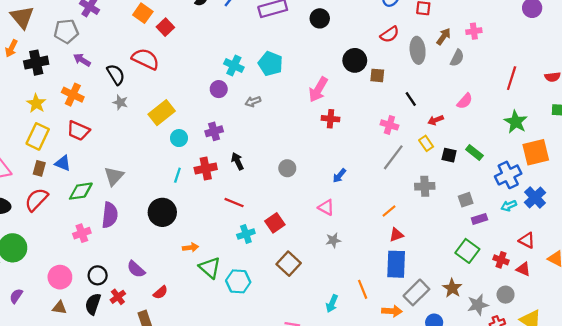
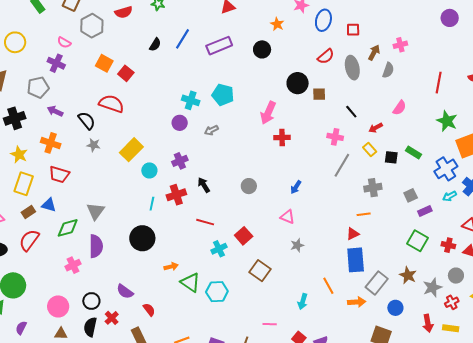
brown rectangle: (39, 168) -> (28, 212), turned 48
orange line: (389, 211) -> (364, 214), moved, turned 40
red semicircle: (160, 292) -> (149, 310), turned -80

